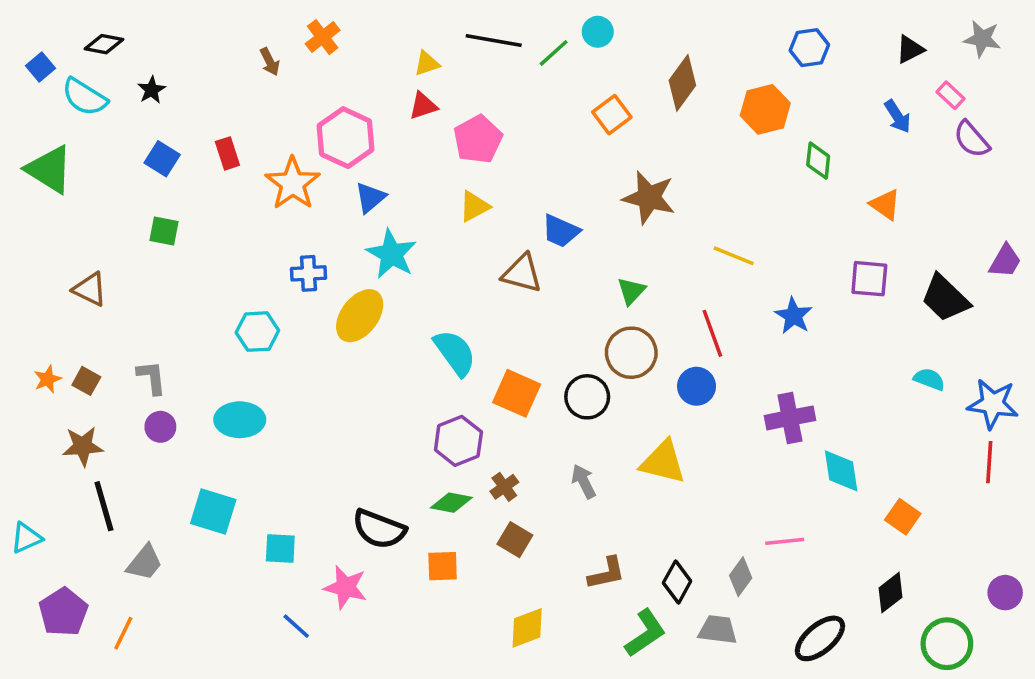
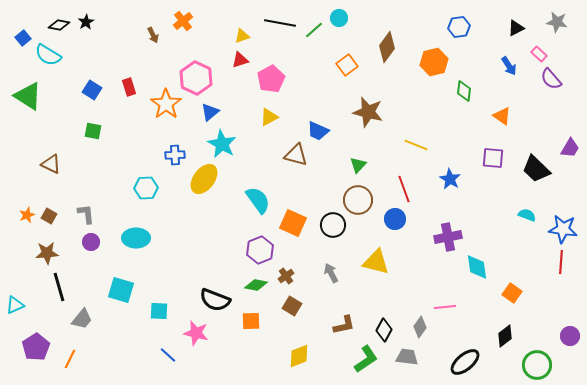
black star: (152, 90) -> (86, 22), moved

